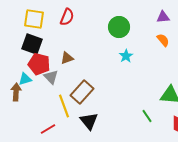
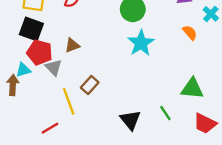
orange semicircle: (163, 40) -> (190, 33), moved
cyan star: (126, 56) -> (141, 43), size x1.6
brown rectangle: (82, 92) -> (90, 85), size x0.7
black triangle: (89, 121) -> (130, 120), moved

